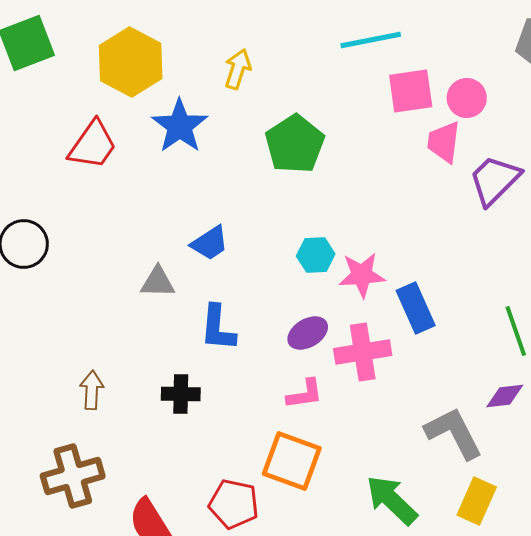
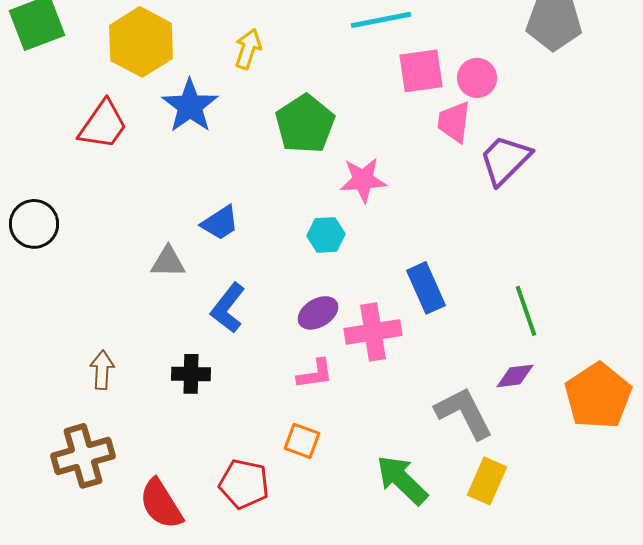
pink star: (362, 275) -> (363, 180), moved
blue L-shape: (218, 328) -> (228, 308), turned 33
orange square: (292, 461) -> (302, 441), size x0.6

